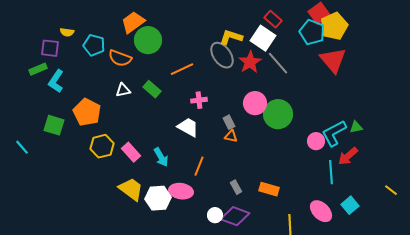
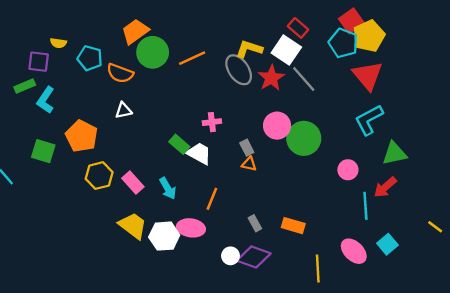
orange line: (182, 69) -> (192, 58), moved
green rectangle: (152, 89) -> (179, 144), moved
green triangle: (356, 127) -> (394, 153), size x1.6
cyan L-shape: (334, 133) -> (369, 120), moved

